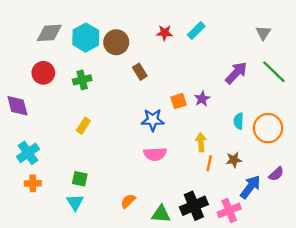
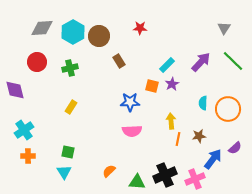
cyan rectangle: (196, 30) -> (167, 65), moved
orange square: (179, 101) -> (152, 86), turned 32

